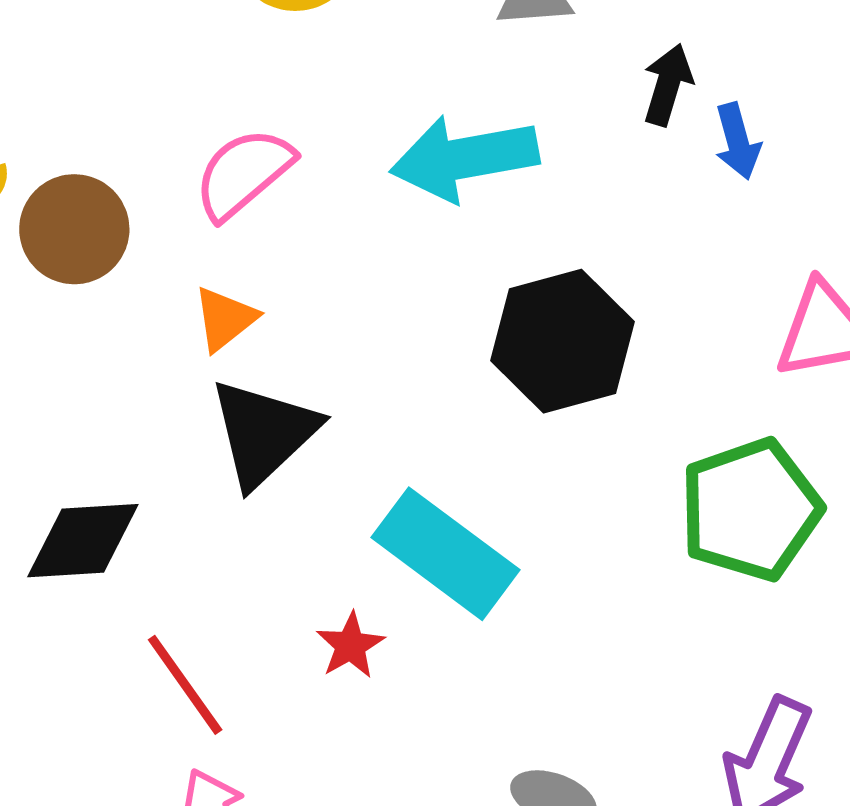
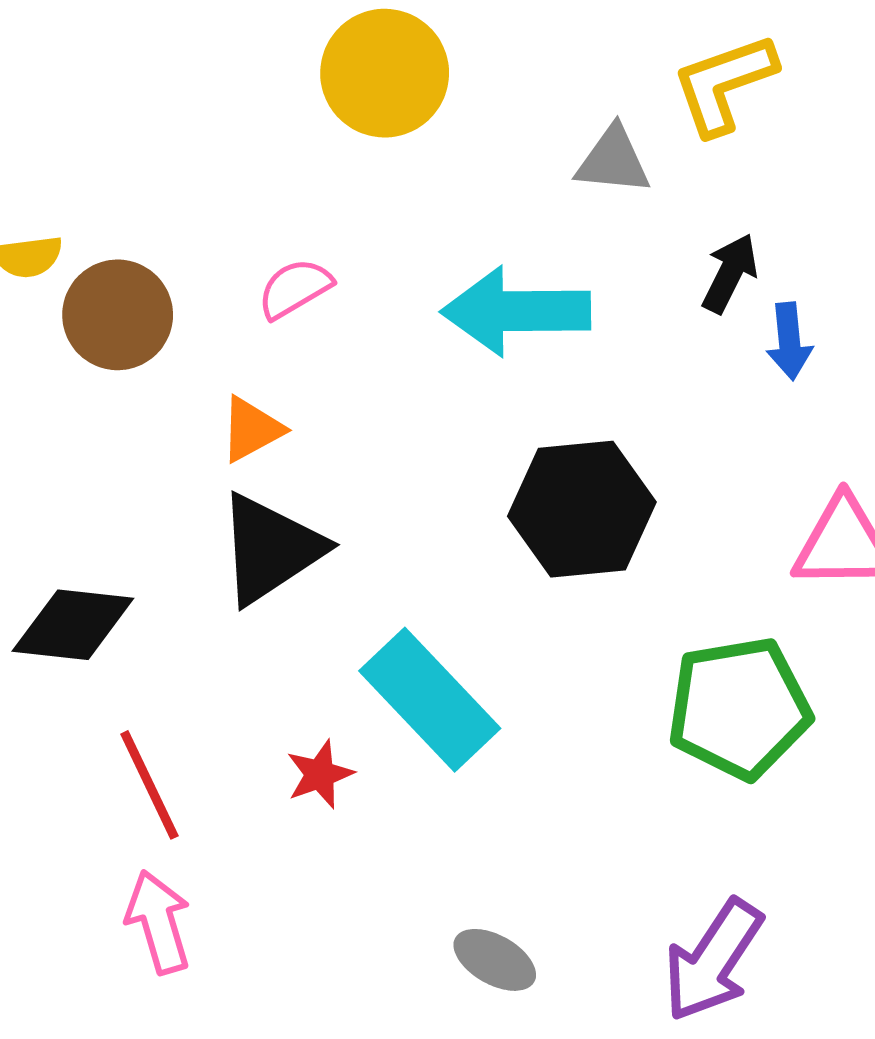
pink semicircle: (244, 173) -> (295, 288), size x0.7

